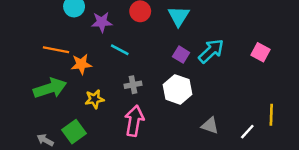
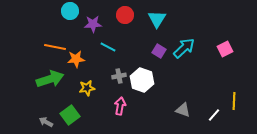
pink square: (260, 52) -> (225, 49), turned 35
white hexagon: (177, 89) -> (142, 80), moved
pink arrow: (134, 121) -> (120, 106), size x0.7

